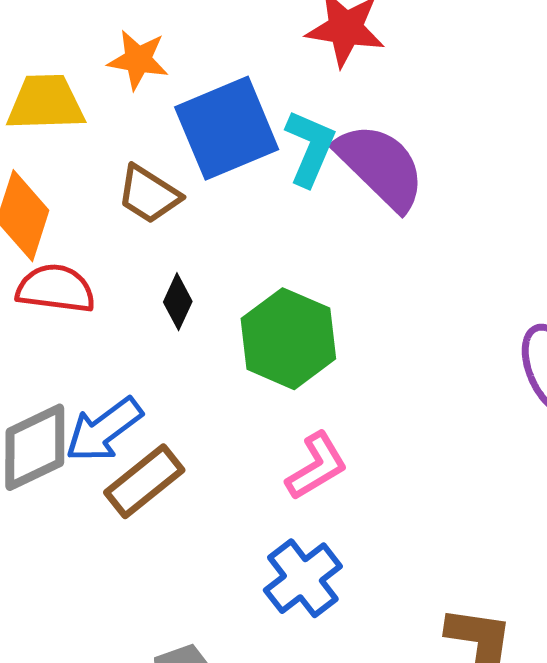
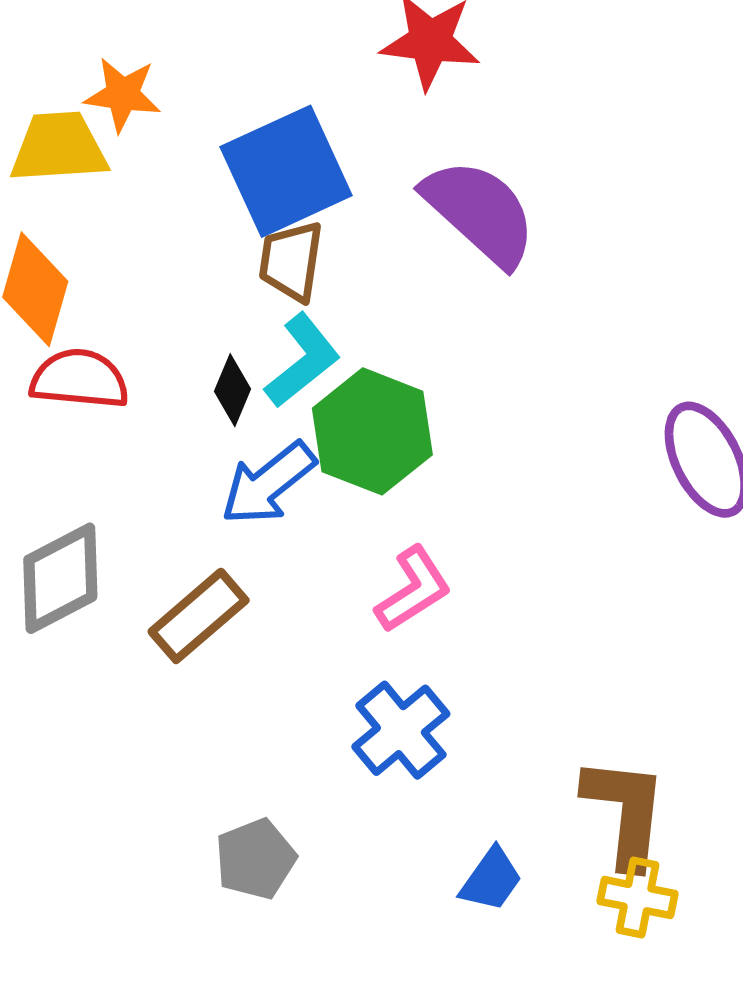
orange star: (138, 60) -> (123, 95), moved
cyan L-shape: (310, 148) -> (302, 361), moved, turned 30
brown trapezoid: (149, 194) -> (291, 261), moved, turned 68
blue arrow: (104, 430) -> (268, 483), moved

